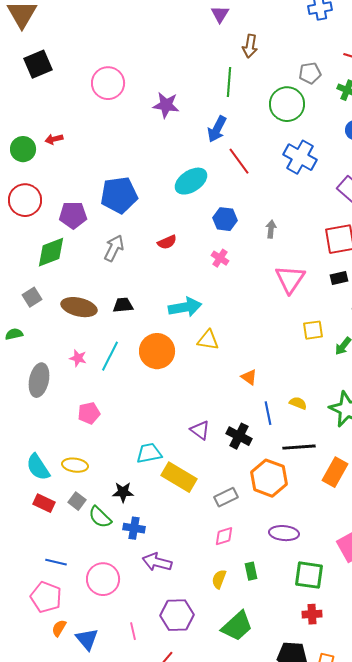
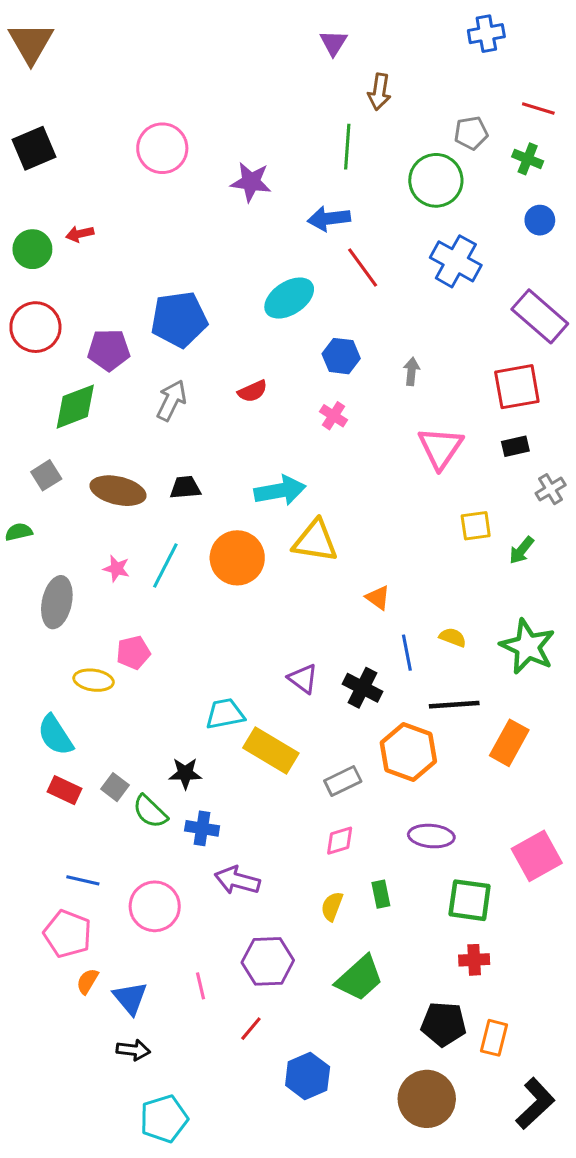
black square: (38, 64) -> (34, 148), moved
blue arrow: (217, 129) -> (329, 219), turned 56
yellow triangle: (208, 340) -> (315, 541), size x1.4
yellow ellipse: (75, 465) -> (94, 680), moved

